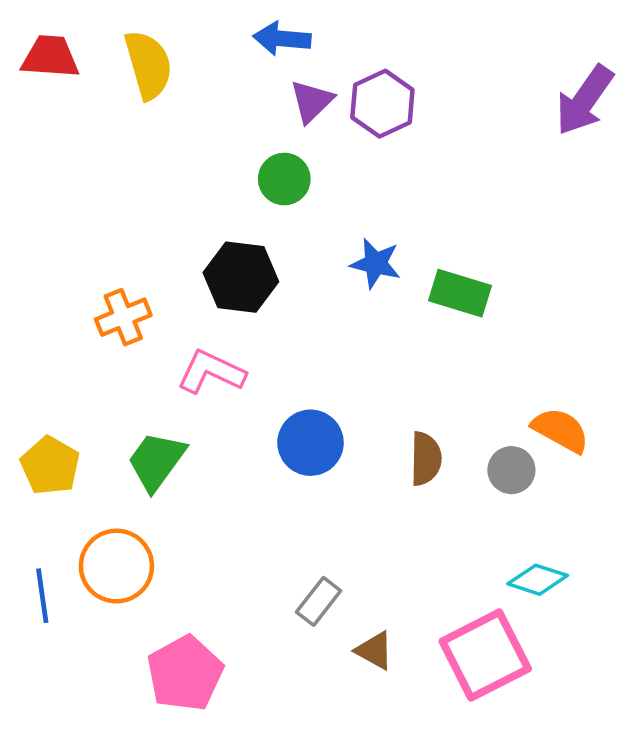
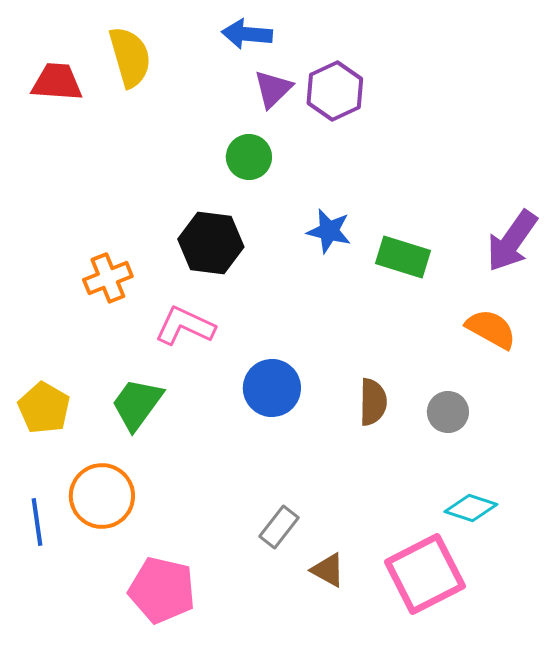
red trapezoid: (50, 57) -> (57, 82), moved
purple arrow: (584, 100) -> (512, 241), moved
orange semicircle: (561, 430) -> (491, 329), moved
pink pentagon: (185, 673) -> (162, 590), turned -30

